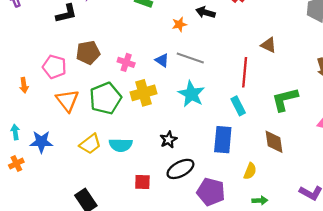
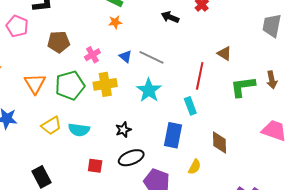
orange star: (179, 24) -> (115, 22), moved
pink cross: (126, 62) -> (92, 55), turned 35
pink pentagon: (54, 67) -> (17, 26), moved
green L-shape: (285, 99) -> (243, 87), moved

